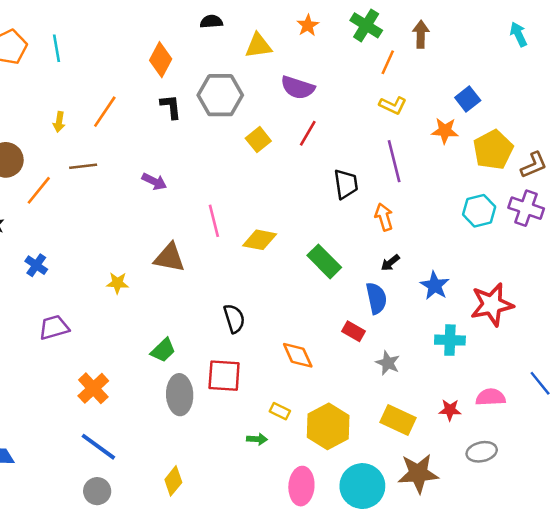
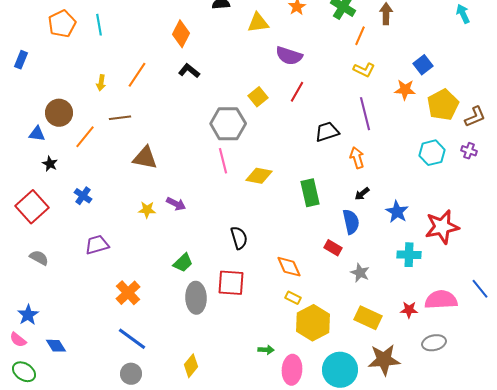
gray hexagon: (220, 95) -> (228, 124), moved
black L-shape: (171, 107) -> (189, 71), turned -45
purple arrow: (154, 181) -> (176, 204), moved
black trapezoid: (346, 184) -> (327, 132), turned -100
purple cross: (526, 208) -> (469, 151), size x0.6
brown triangle: (169, 258) -> (145, 158), moved
green rectangle: (324, 261) -> (310, 193), turned 32
pink semicircle: (491, 397) -> (441, 300), size x1.4
yellow rectangle: (280, 411) -> (293, 298), moved
green arrow: (257, 439) -> (266, 350), moved

